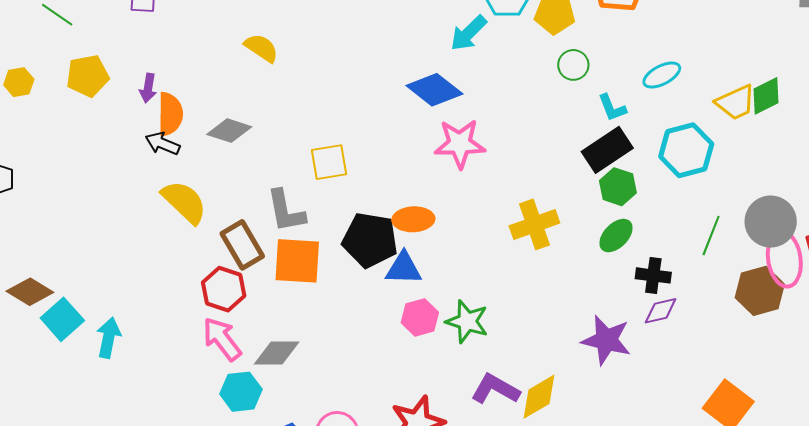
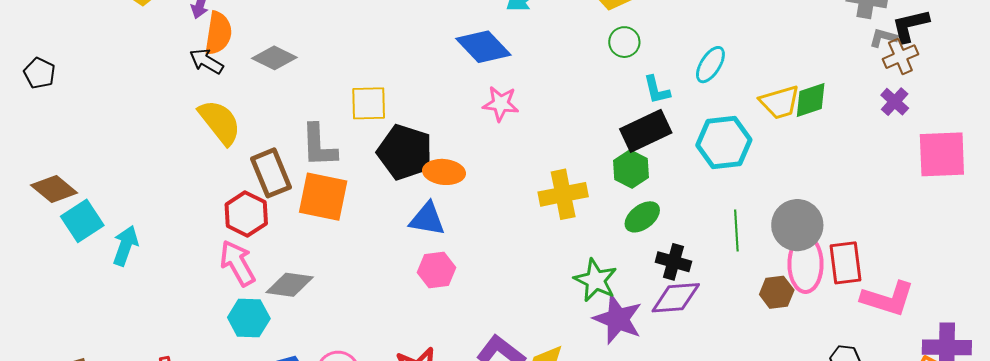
cyan ellipse: (662, 75) -> (710, 65), turned -39
pink star: (460, 144) -> (501, 104), size x0.7
green hexagon: (618, 187) -> (631, 169), moved
green line: (711, 235) -> (736, 230), turned -33
black pentagon: (370, 240) -> (405, 152), moved
brown hexagon: (760, 291) -> (777, 292), size x0.7
purple diamond: (661, 311) -> (676, 298), size x1.4
green star: (467, 321) -> (596, 280), moved

